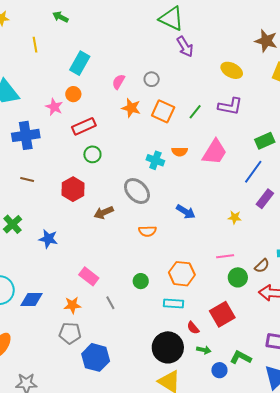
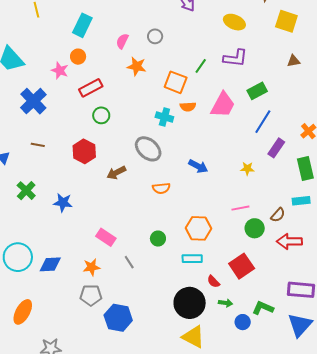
orange square: (163, 111) -> (176, 82), moved
blue cross: (26, 135) -> (33, 101), turned -32
green rectangle: (265, 141) -> (257, 91), moved

